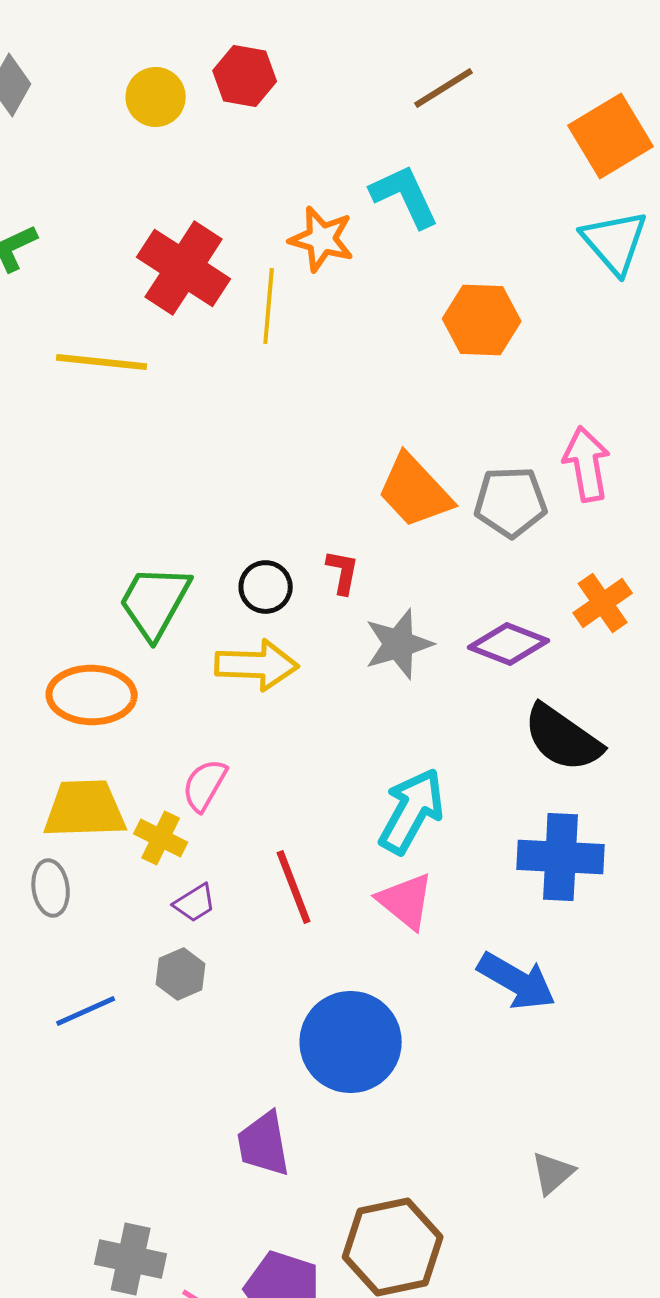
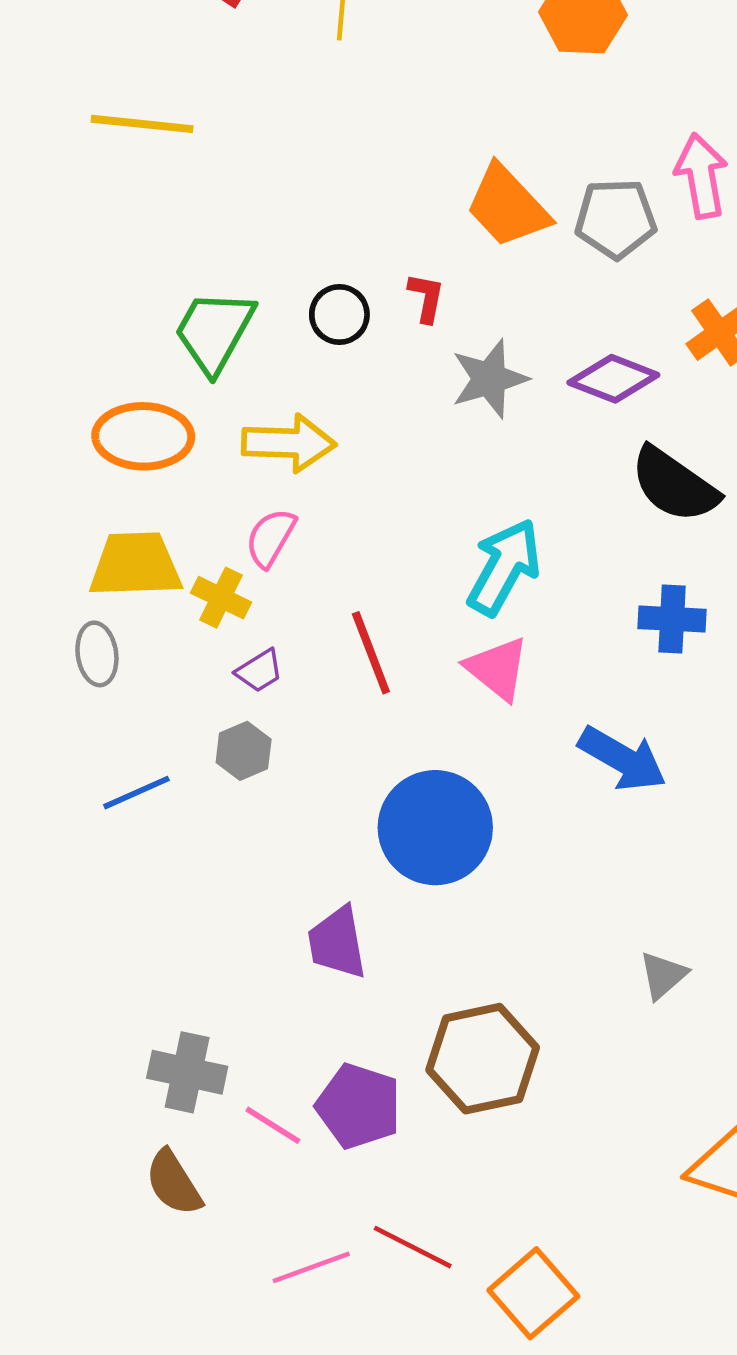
yellow line: (102, 362) -> (142, 124), moved
yellow arrow: (257, 665) -> (289, 443), moved
blue cross: (561, 857) -> (672, 619), size x0.7

